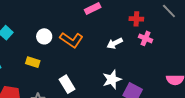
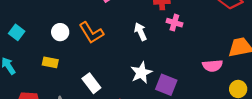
orange L-shape: (71, 40) -> (91, 33), turned 30
white arrow: (115, 43) -> (140, 32), turned 98

